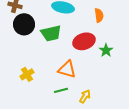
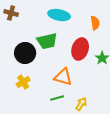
black circle: (24, 24) -> (25, 53), moved
red ellipse: (84, 41) -> (80, 49), turned -55

